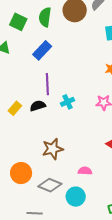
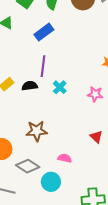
cyan cross: (68, 102) -> (60, 87), turned -32

